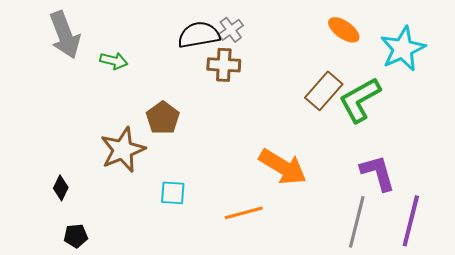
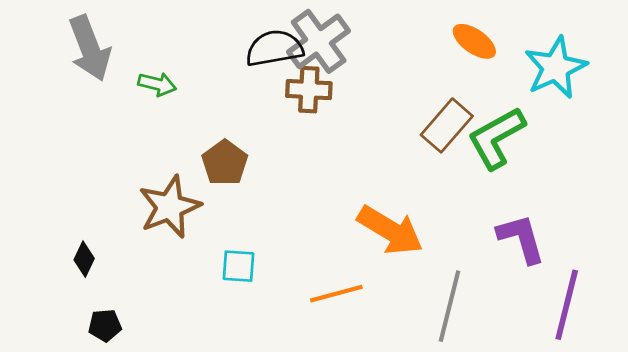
gray cross: (231, 30) -> (319, 41), size x1.8
gray line: (357, 222) -> (449, 306), moved

